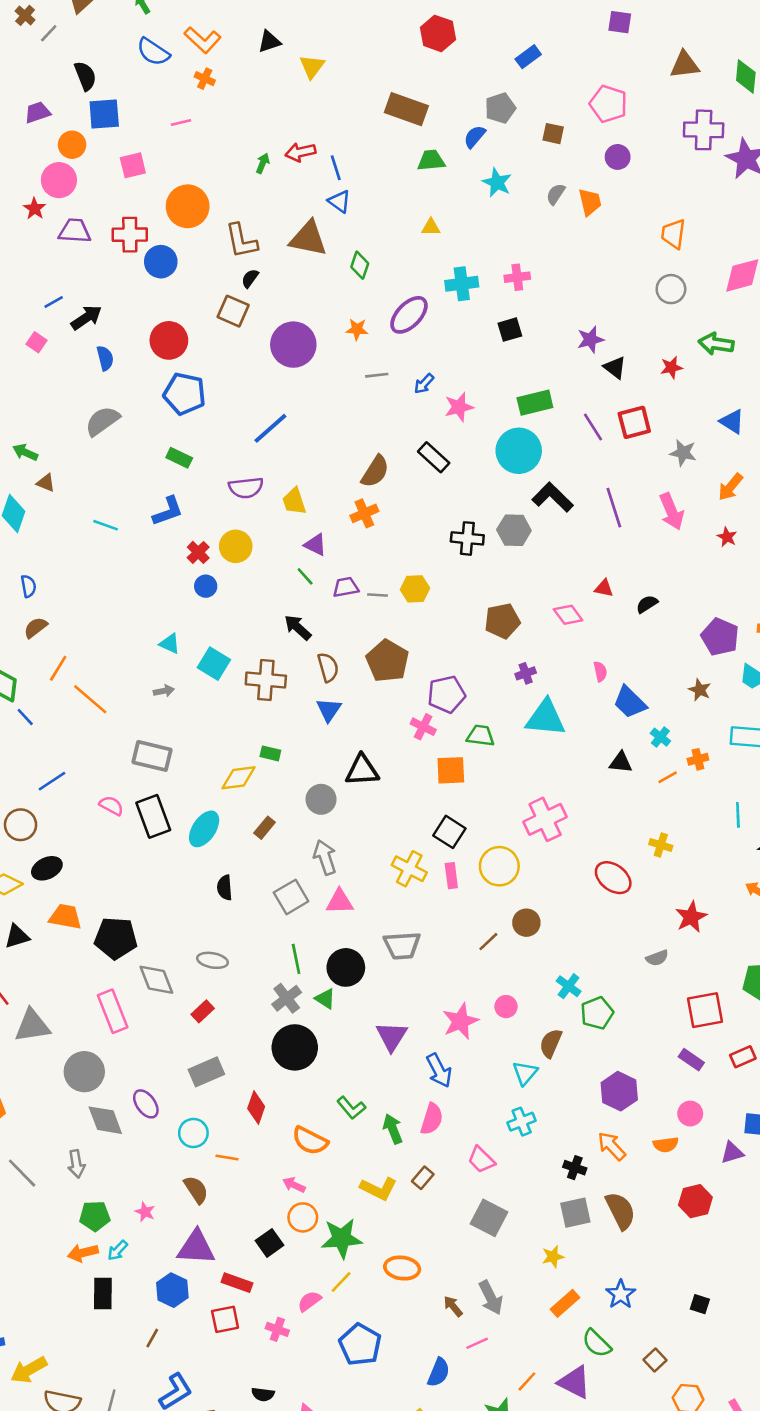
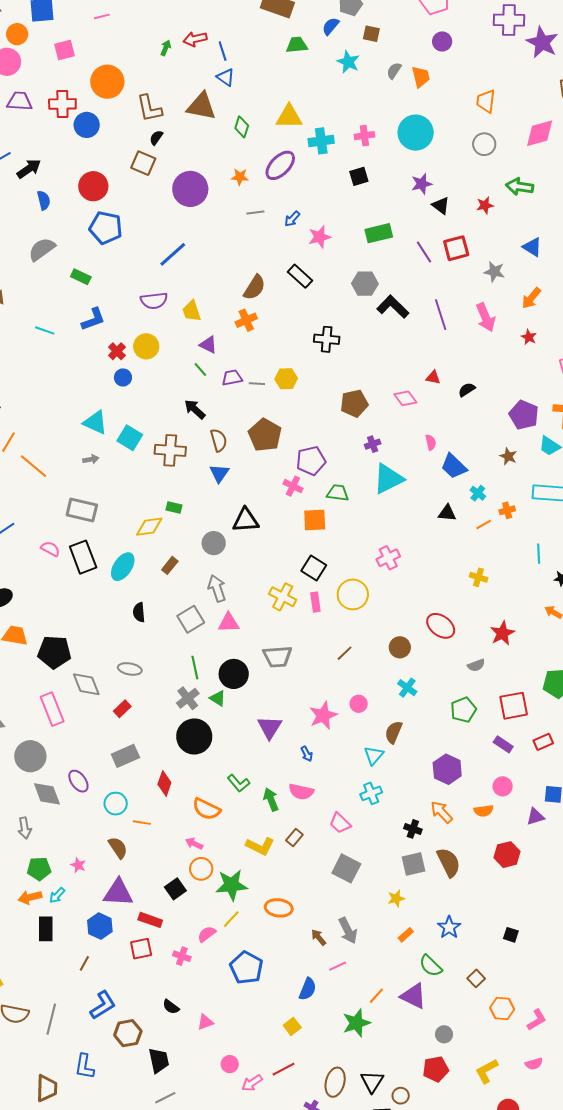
brown square: (553, 134) -> (371, 34), moved
yellow triangle: (431, 227) -> (289, 117), moved, size x1.8
cyan circle: (519, 451) -> (416, 133), moved
green rectangle: (179, 458) -> (81, 277), moved
gray hexagon: (514, 530) -> (365, 284), moved
cyan triangle: (170, 644) -> (95, 422), size x1.5
cyan triangle: (546, 718) -> (388, 479), turned -32
pink cross: (545, 819) -> (388, 558), size x0.7
red ellipse: (613, 878) -> (441, 626), moved
brown circle: (526, 923) -> (400, 647), moved
green pentagon: (597, 1013) -> (463, 710), moved
blue arrow: (439, 1070) -> (307, 754), size x0.6
pink semicircle: (432, 1119) -> (301, 792), turned 85
orange rectangle: (565, 1303) -> (406, 935), size x0.7
black semicircle: (263, 1394) -> (171, 1007), turned 30

